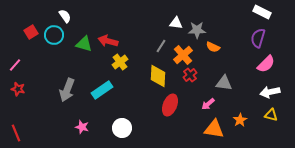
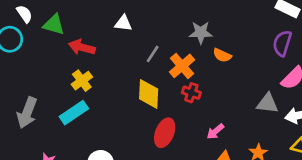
white triangle: (176, 23) -> (123, 23), moved
green triangle: (84, 44) -> (54, 25), moved
yellow cross: (120, 62) -> (82, 81), moved
red cross: (190, 75) -> (191, 93), turned -32
gray triangle: (224, 83) -> (268, 103), moved

